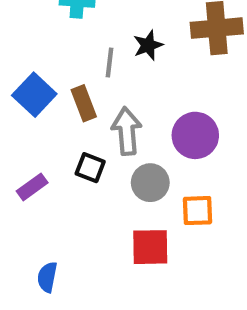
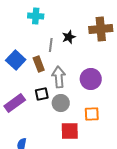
black square: (90, 168) -> (42, 94), turned -32
gray circle: (150, 183) -> (61, 103), moved
purple rectangle: (32, 187) -> (15, 103), size x1.5

